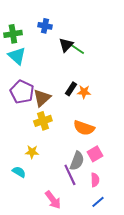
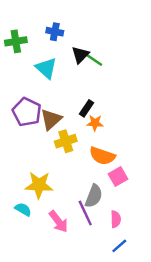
cyan triangle: (17, 56) -> (46, 68), moved
orange star: (84, 92) -> (95, 123), moved
yellow cross: (43, 121) -> (66, 141), moved
yellow star: (32, 152) -> (39, 185), size x1.6
pink square: (95, 154) -> (118, 177), moved
pink arrow: (53, 200) -> (58, 222), moved

